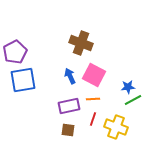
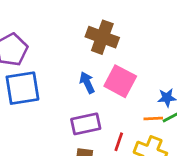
orange line: (93, 99) -> (153, 118), moved

